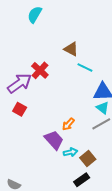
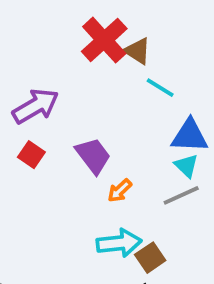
red cross: (40, 70) -> (104, 40), moved, size x1.4
purple trapezoid: (54, 140) -> (93, 156), moved
cyan arrow: (70, 152) -> (119, 243), size x1.6

